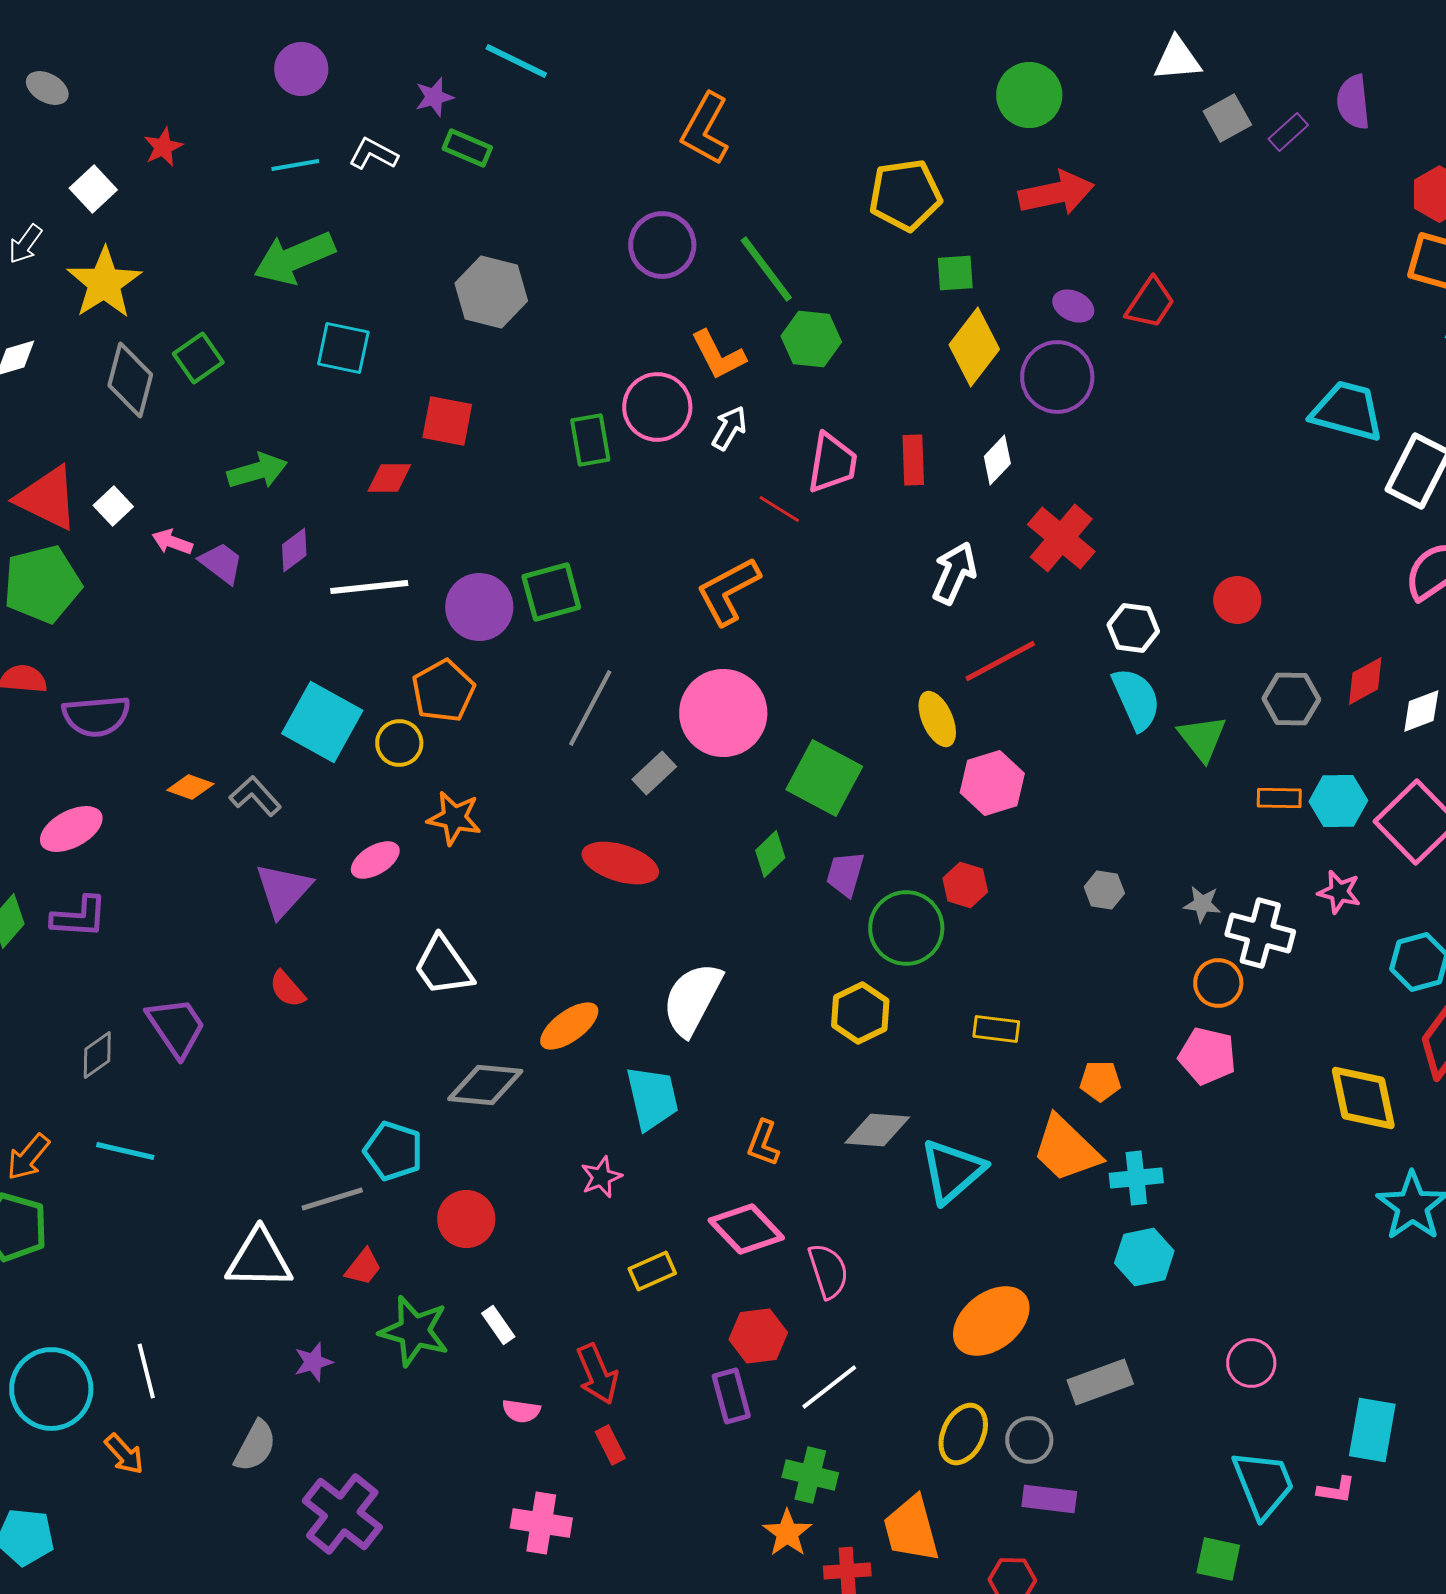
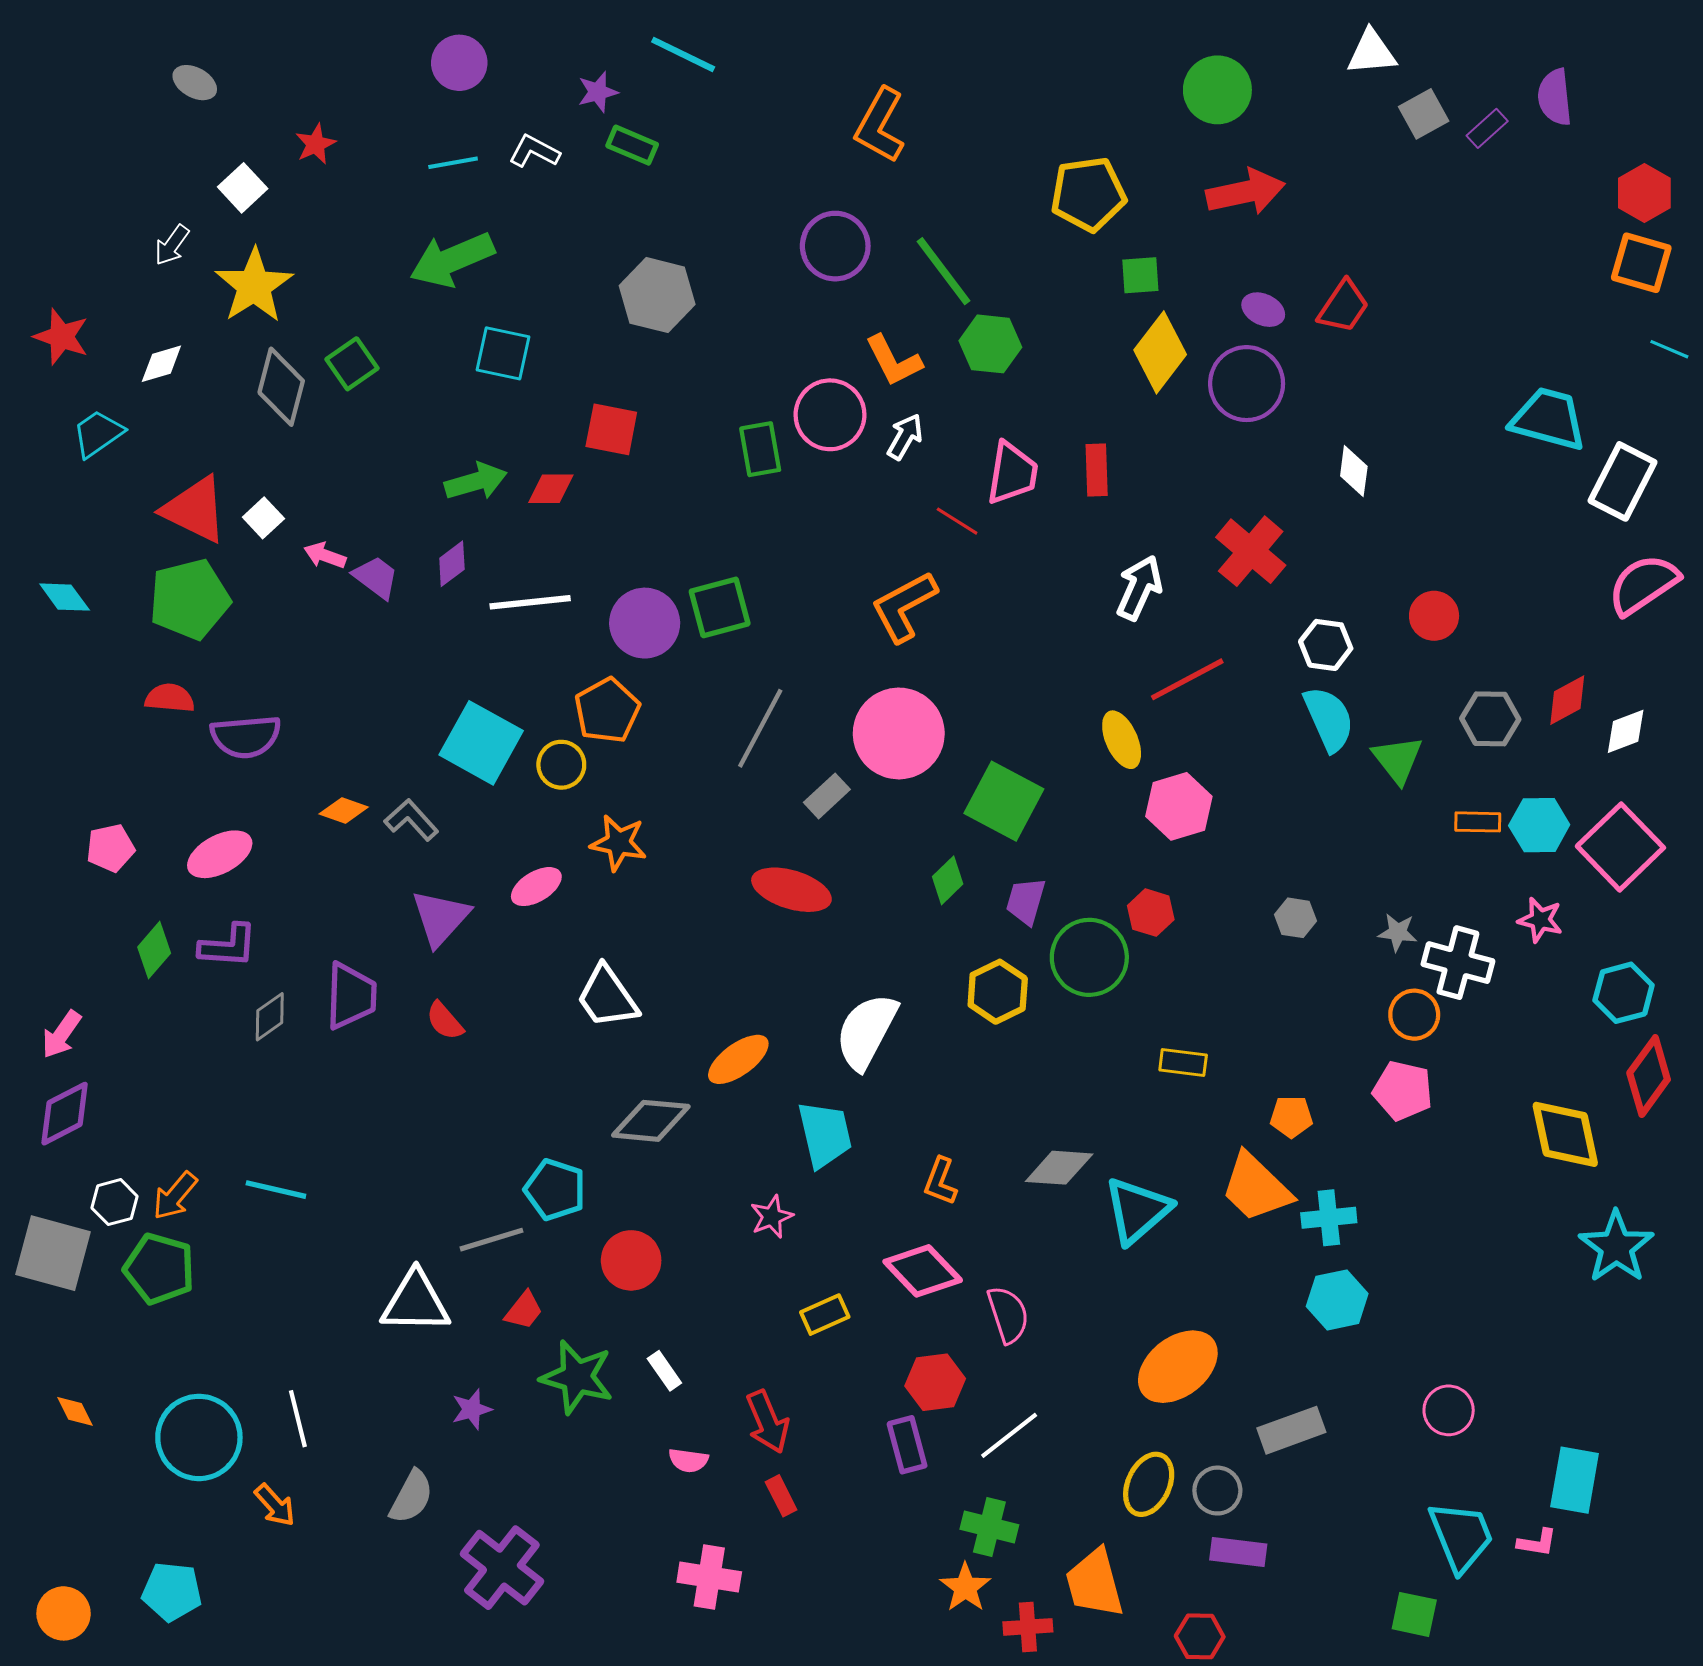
white diamond: (997, 460) -> (1354, 471), moved, turned -36
green arrow: (257, 471) -> (476, 481), moved
yellow hexagon: (860, 1013) -> (998, 992), moved
purple trapezoid: (176, 1027) -> (351, 996), moved, turned 36
gray diamond: (97, 1055) -> (270, 1017), moved

